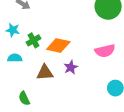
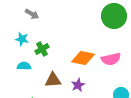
orange diamond: (58, 46) -> (83, 58), moved
purple star: (71, 67) -> (78, 85), moved

